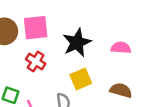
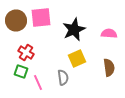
red cross: (36, 61) -> (26, 52), moved
brown semicircle: (121, 90) -> (109, 68), turned 66

